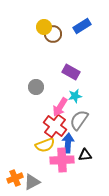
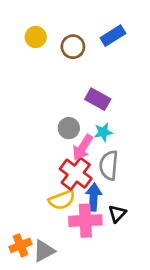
yellow circle: (44, 27) -> (36, 37), moved
gray circle: (36, 87) -> (69, 128), moved
gray semicircle: (79, 120) -> (109, 165), turned -30
black triangle: (85, 155) -> (117, 214), turned -40

